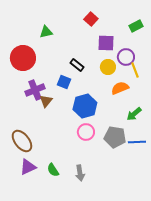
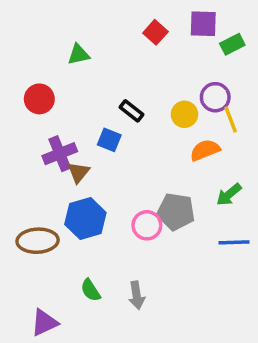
purple square: (106, 43) -> (203, 24), moved
red circle: (23, 58) -> (39, 99), size x0.7
blue hexagon: (85, 106) -> (85, 218), moved
gray pentagon: (115, 137) -> (176, 212), moved
brown ellipse: (22, 141) -> (38, 241), turned -55
purple triangle: (28, 167) -> (44, 323), moved

